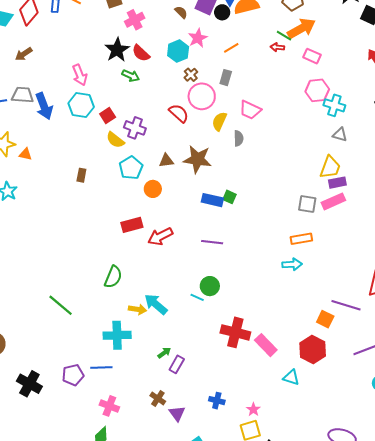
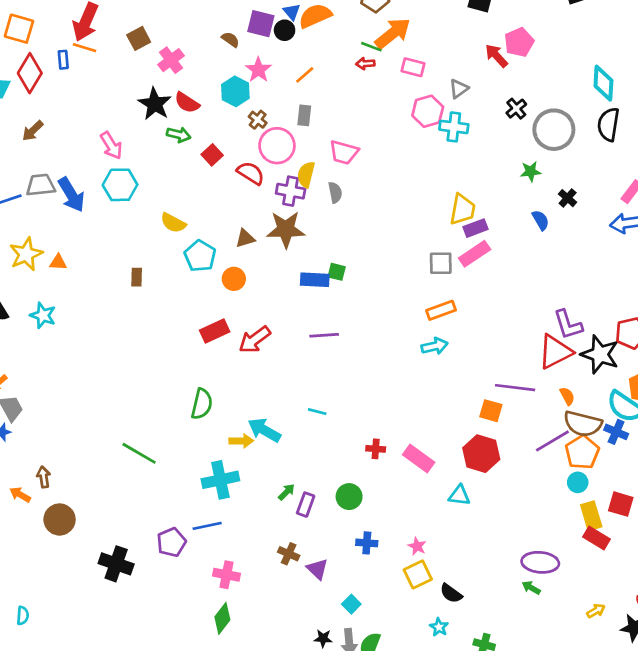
red square: (108, 115) -> (212, 155), moved
purple cross: (135, 128) -> (291, 191), moved
gray triangle: (340, 135) -> (459, 89), moved, turned -42
green circle: (210, 286) -> (349, 497), moved
red cross: (235, 332) -> (376, 449), size x0.5

